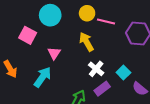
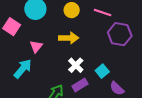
pink line: (106, 21) -> (103, 13), moved
yellow arrow: (86, 42) -> (69, 38), turned 114

